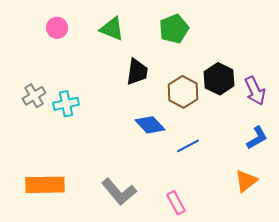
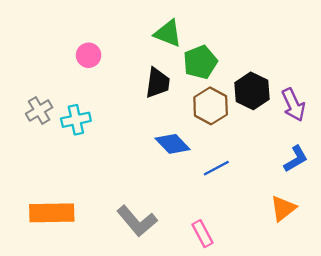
pink circle: (57, 28) -> (89, 55), moved
green triangle: (112, 29) -> (168, 33), moved
green pentagon: (174, 29) -> (200, 62), moved

